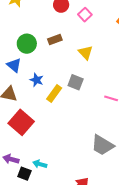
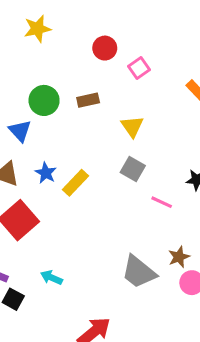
blue star: (37, 80) -> (46, 173), moved
gray square: (76, 82) -> (133, 169), moved
cyan arrow: (40, 164) -> (51, 277), moved

